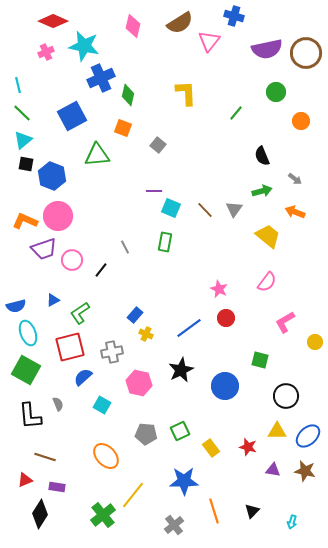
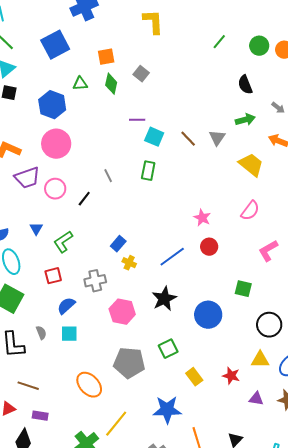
green circle: (276, 92) -> (259, 46), moved
yellow L-shape: (186, 93) -> (153, 22), moved
green diamond: (128, 95) -> (111, 84), moved
orange square: (123, 128) -> (106, 57), turned -30
green triangle: (97, 155) -> (80, 84), size x0.6
blue hexagon: (52, 176) -> (52, 105), moved
pink circle: (58, 216) -> (56, 144), moved
blue triangle: (53, 300) -> (36, 229), turned -32
red square: (70, 347) -> (53, 276), size x0.6
cyan square: (102, 405) -> (69, 334), moved, turned -30
green square: (180, 431) -> (168, 349), moved
gray pentagon: (146, 434) -> (129, 363), size x1.4

